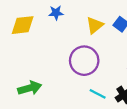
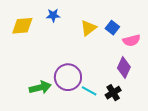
purple circle: (84, 61) -> (68, 77), moved
green arrow: (30, 88) -> (40, 88), moved

